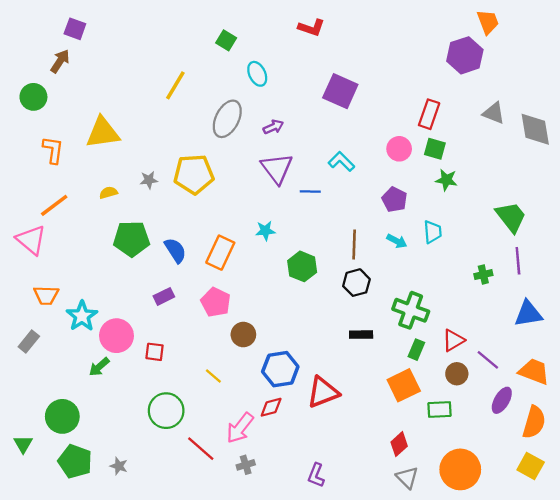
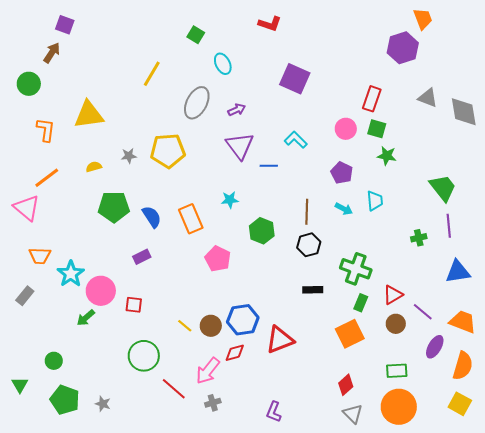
orange rectangle: (220, 253) -> (191, 219), turned -48
pink pentagon: (216, 302) -> (218, 259), moved
brown circle: (243, 335) -> (211, 326), moved
green rectangle: (439, 409) -> (397, 371), moved
green circle: (62, 416) -> (54, 361), size x0.6

